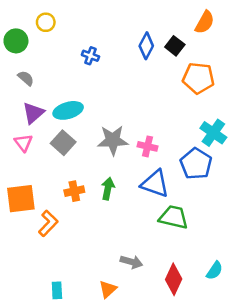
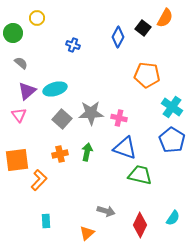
black square: (175, 46) -> (143, 28), moved
orange pentagon: (198, 78) -> (147, 75), moved
gray square: (63, 143) -> (62, 119), moved
blue pentagon: (196, 164) -> (172, 140), moved
cyan rectangle: (57, 290) -> (46, 221), moved

